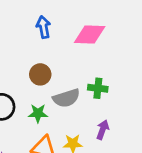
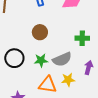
gray semicircle: (66, 98) -> (62, 59), moved

